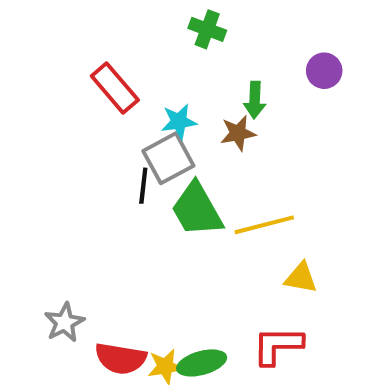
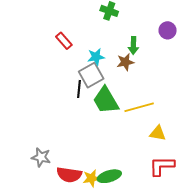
red rectangle: (115, 88) -> (64, 41), size x0.7
gray star: (64, 322) -> (41, 157), turned -30
red L-shape: (278, 346) -> (162, 166), moved

